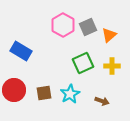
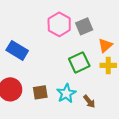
orange triangle: (109, 35) -> (105, 45), moved
brown arrow: (102, 101) -> (89, 101), moved, turned 32

